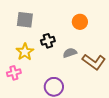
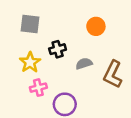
brown L-shape: (94, 62) -> (113, 74), turned 80
pink cross: (14, 73) -> (38, 88), moved

